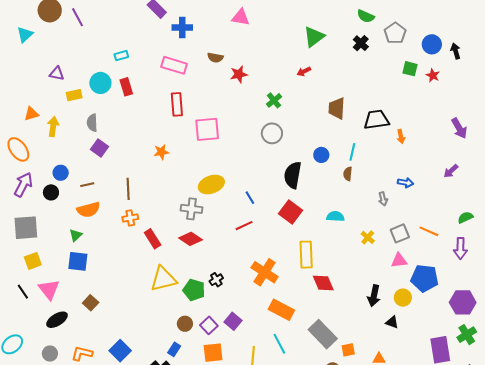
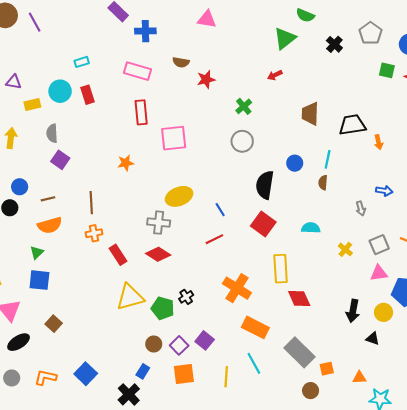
green semicircle: (366, 16) -> (305, 15), moved

